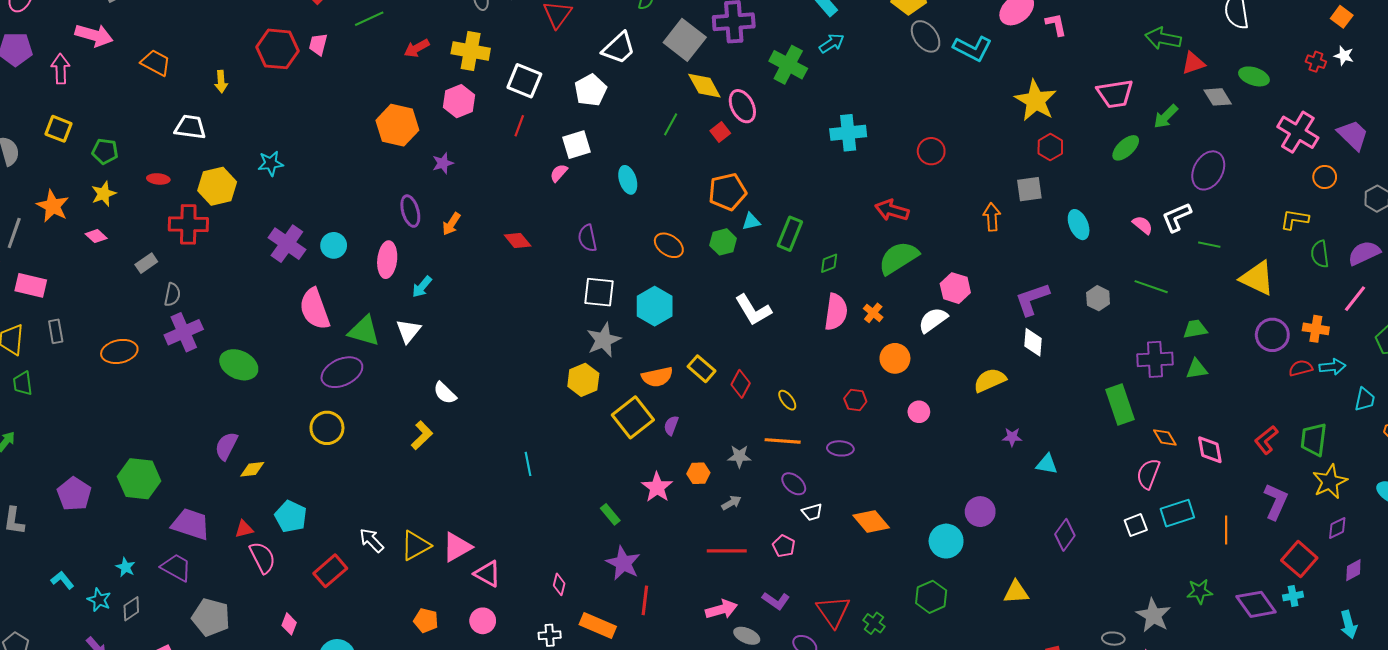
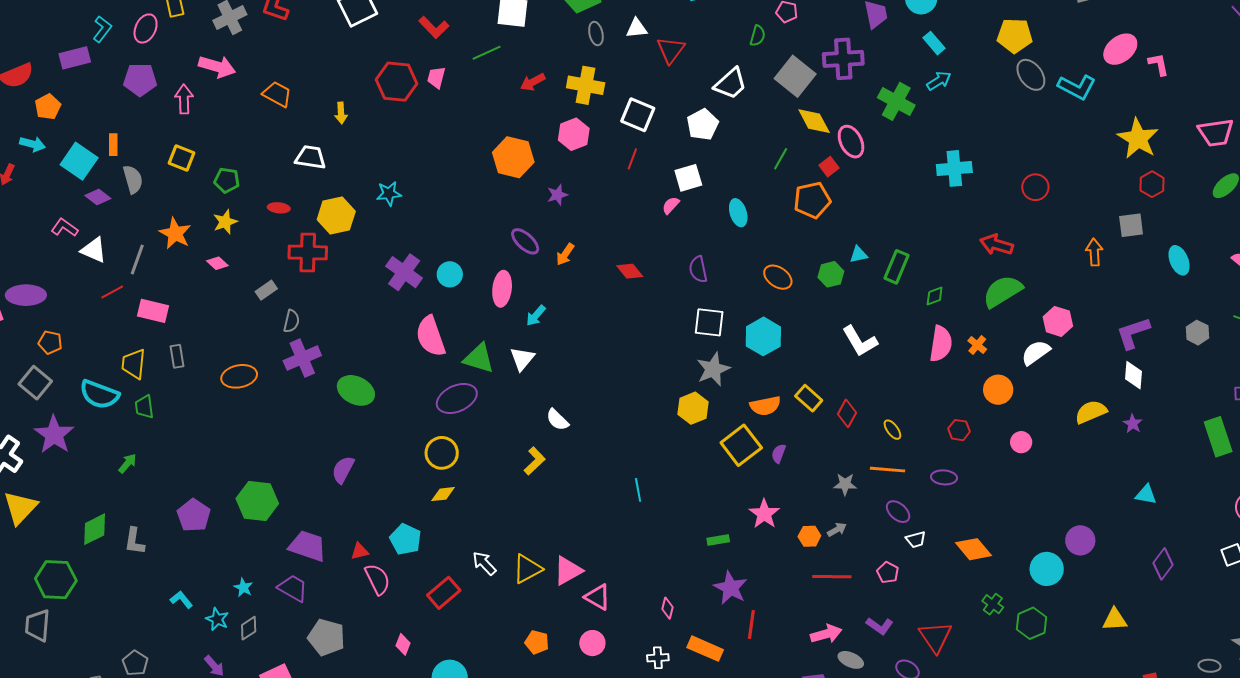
orange pentagon: (727, 192) -> (812, 200), moved
purple ellipse: (410, 211) -> (525, 241), turned -32
purple star: (1012, 437) -> (1133, 424), moved, turned 30
yellow diamond: (252, 469) -> (443, 494), moved
orange hexagon: (698, 473) -> (809, 536), moved
green rectangle: (610, 514) -> (718, 540), turned -60
green cross: (874, 623) -> (993, 604), moved

